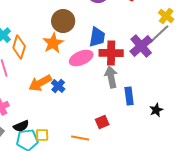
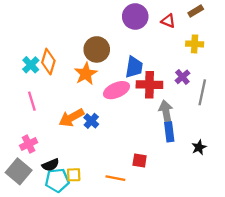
yellow cross: (166, 16) -> (195, 44), moved, turned -35
gray line: (159, 34) -> (202, 92), moved, turned -35
purple cross: (141, 46) -> (182, 77), size x0.6
orange diamond: (19, 47) -> (48, 62), moved
gray arrow: (111, 77) -> (166, 112), moved
red square: (102, 122) -> (140, 160), turned 32

